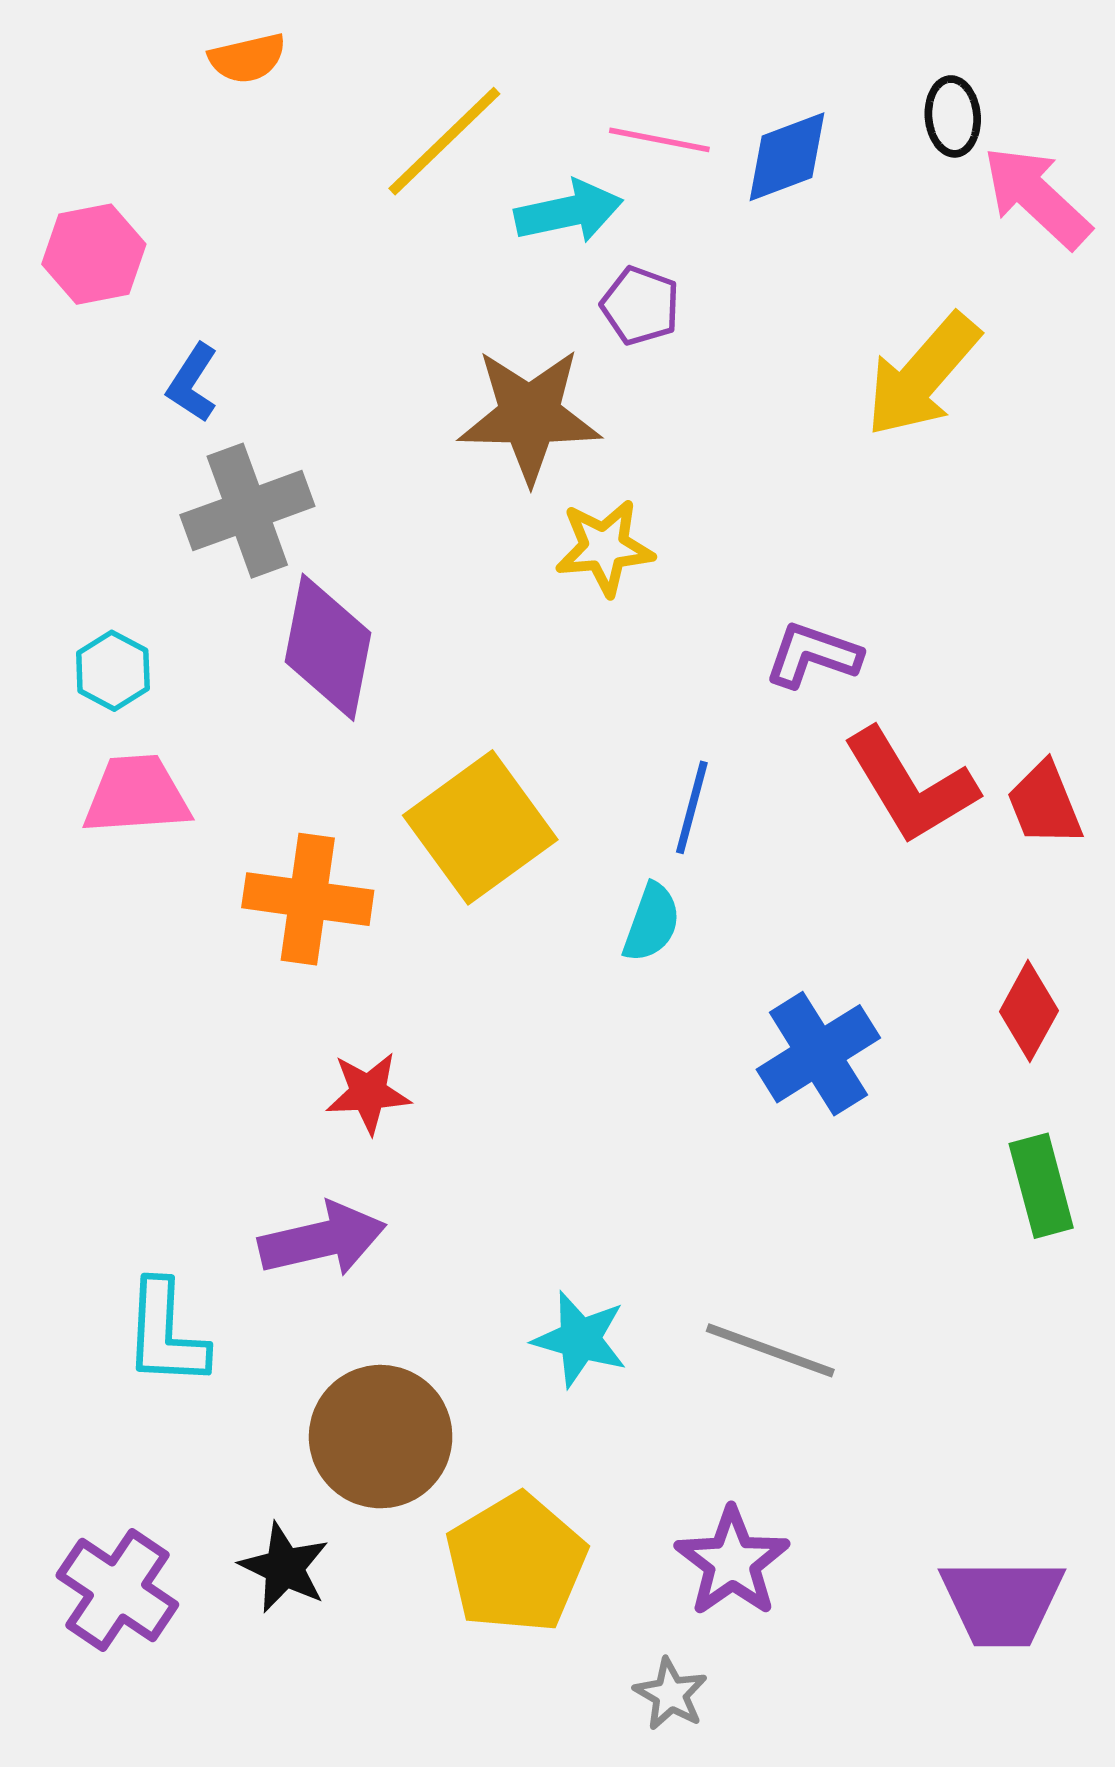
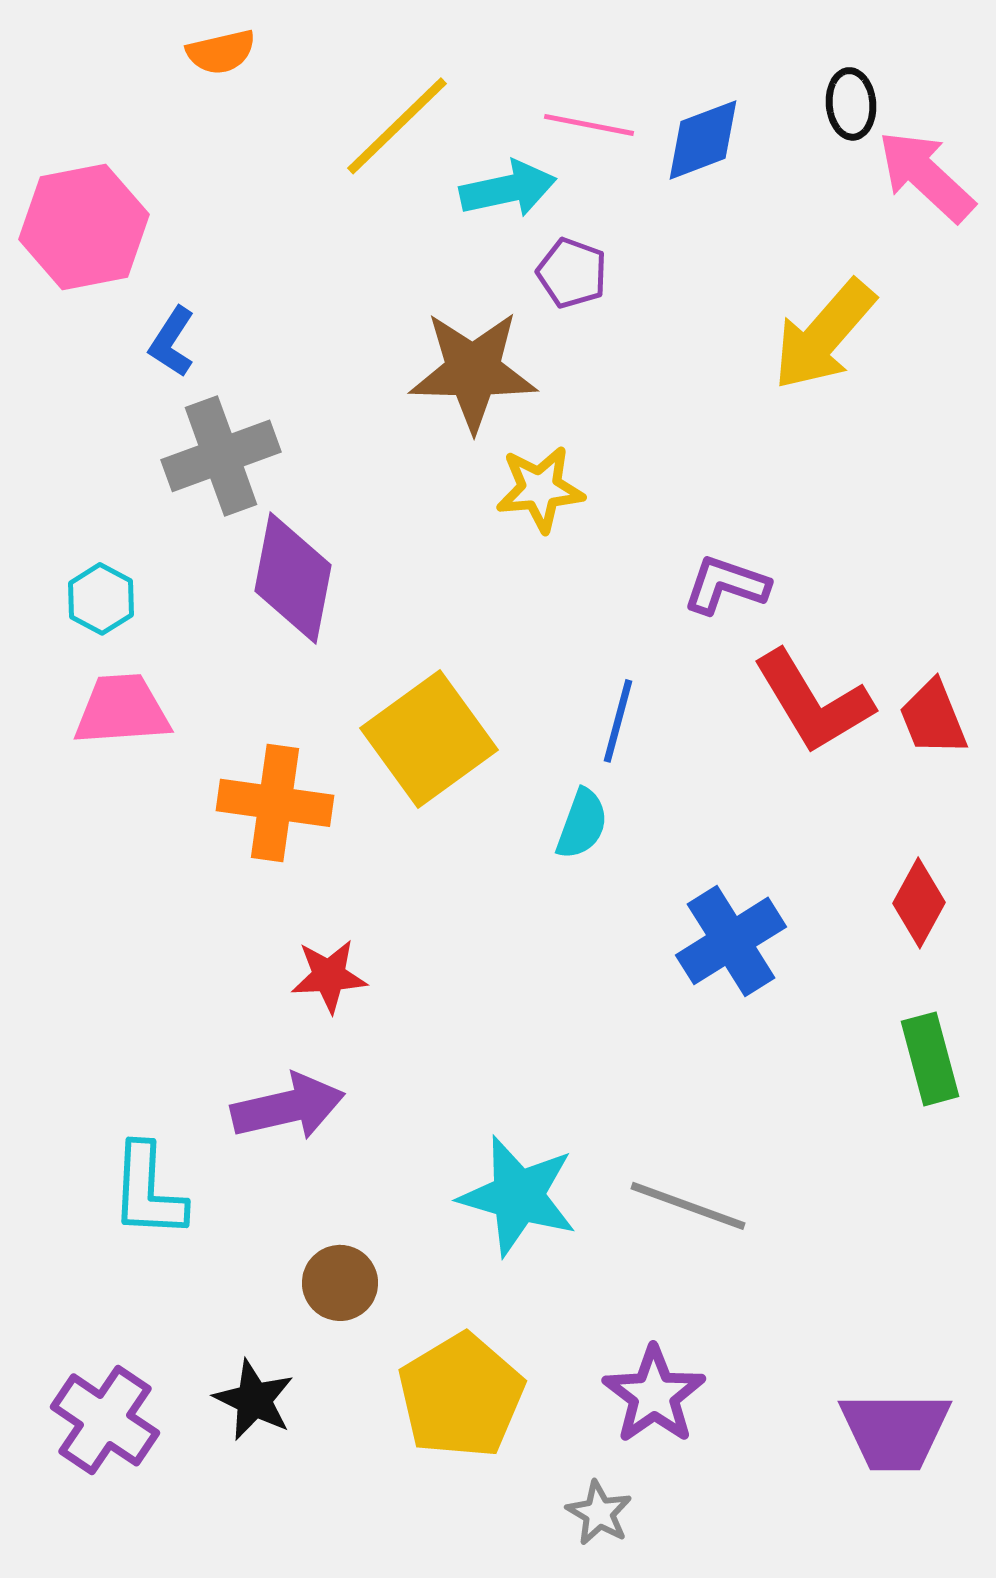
pink hexagon: (94, 254) -> (84, 227), size x1.4
cyan star: (580, 1339) -> (518, 1196), size x1.4
brown circle: (381, 1437) -> (340, 1283), size x0.6

